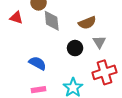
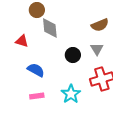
red triangle: (16, 18) -> (22, 41), moved
brown semicircle: (87, 23) -> (100, 25), moved

